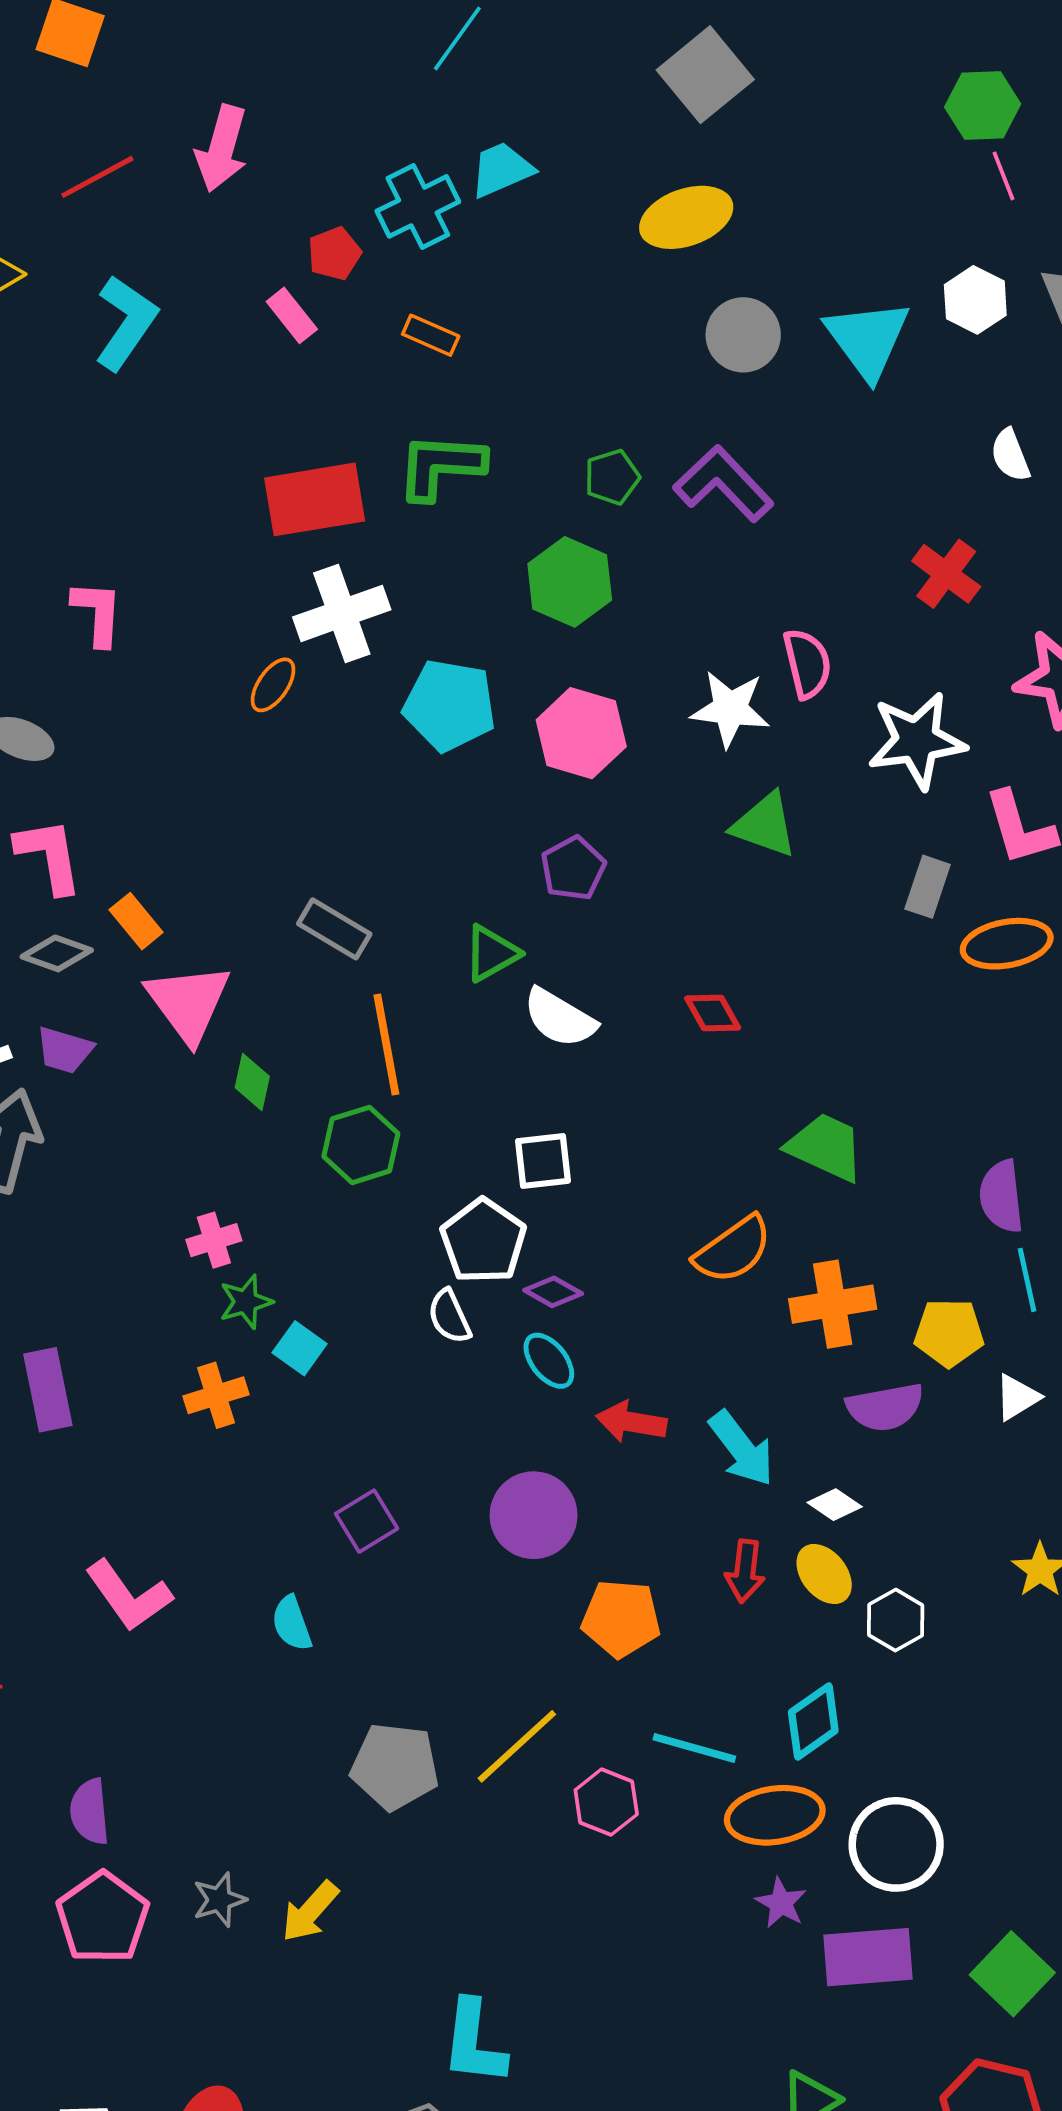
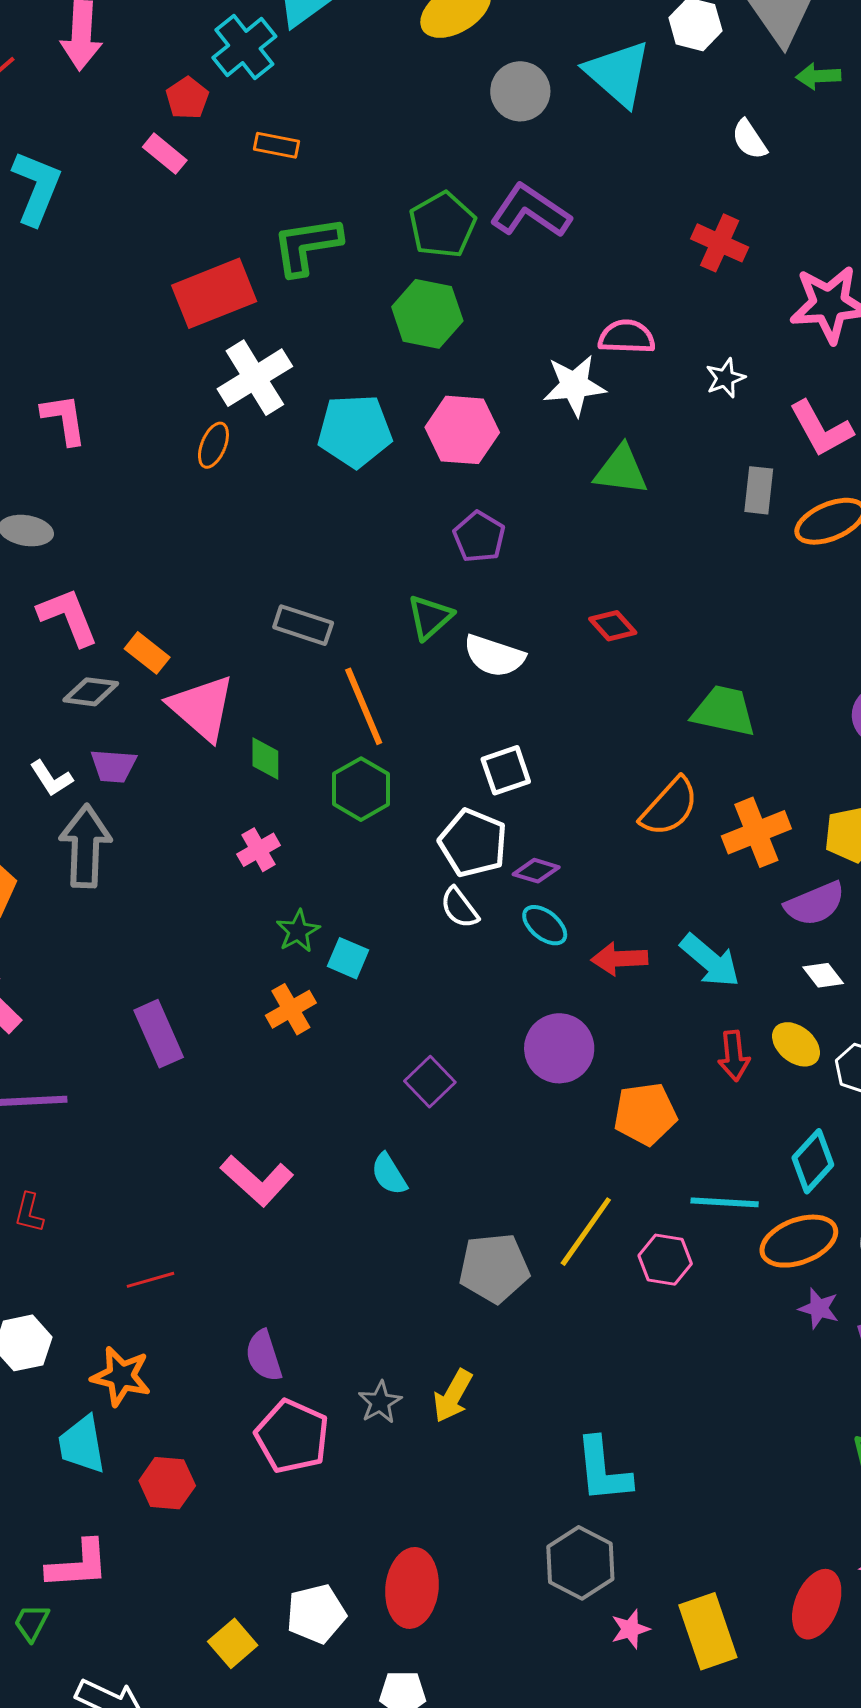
green pentagon: (612, 477) -> (442, 225), size x1.5
pink semicircle: (807, 664) -> (627, 337), turned -62
white star: (917, 740) -> (725, 378), size x0.5
pink cross: (214, 1240) -> (259, 850), moved
white diamond: (835, 1505) -> (823, 975), moved, turned 30

